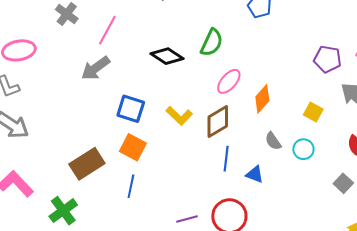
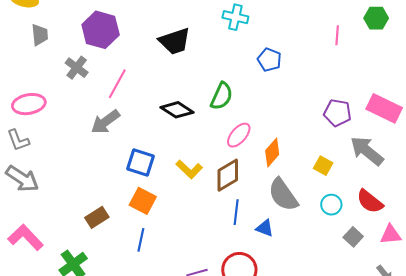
gray semicircle: (273, 141) -> (283, 195), size x1.8
cyan circle: (303, 149) -> (331, 205), moved
brown rectangle: (87, 164) -> (97, 217), size x0.7

